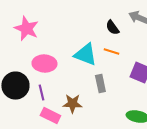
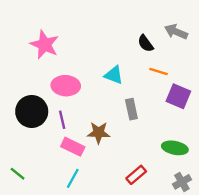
orange line: (111, 52) -> (158, 72), moved
cyan triangle: (85, 55) -> (114, 75), size x0.7

